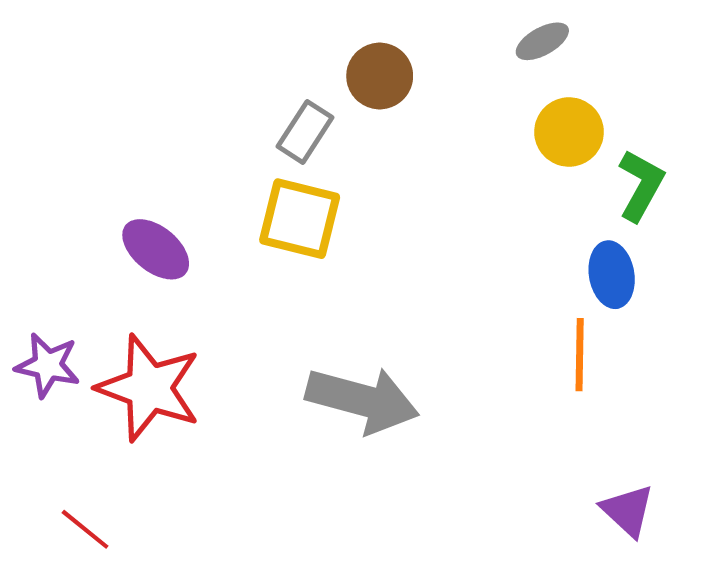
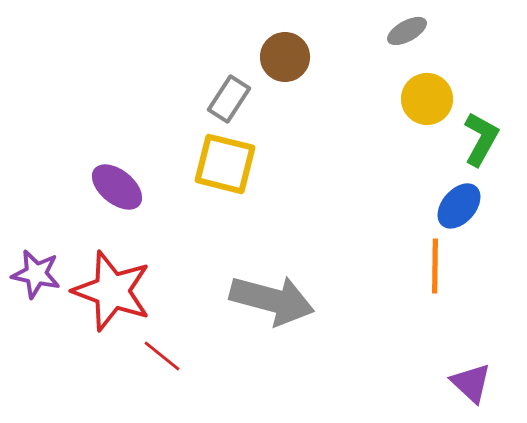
blue ellipse: (612, 275) -> (459, 206), turned 51
red line: (85, 529) -> (162, 356), moved

